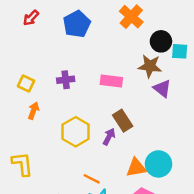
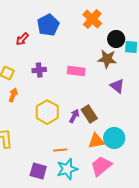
red arrow: (31, 18) -> (22, 39), moved
purple triangle: (162, 88) -> (117, 86), moved
brown rectangle: (123, 121) -> (89, 114), moved
orange line: (92, 179) -> (60, 150), turned -32

